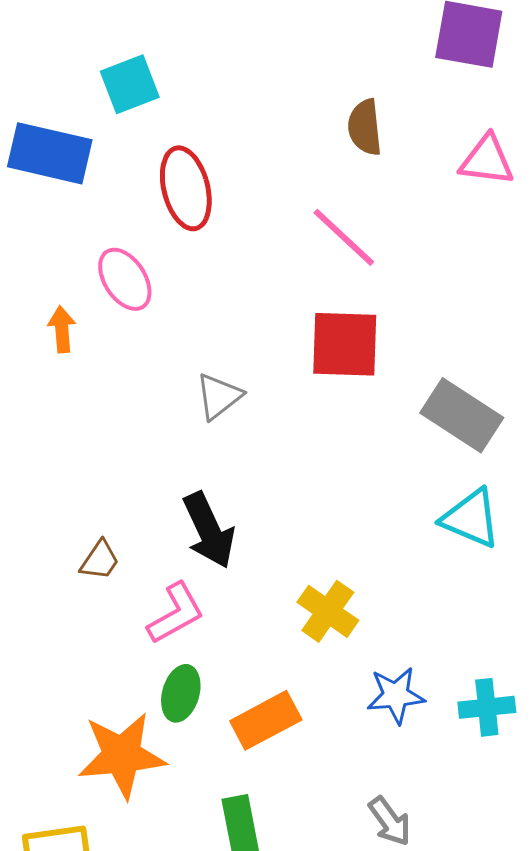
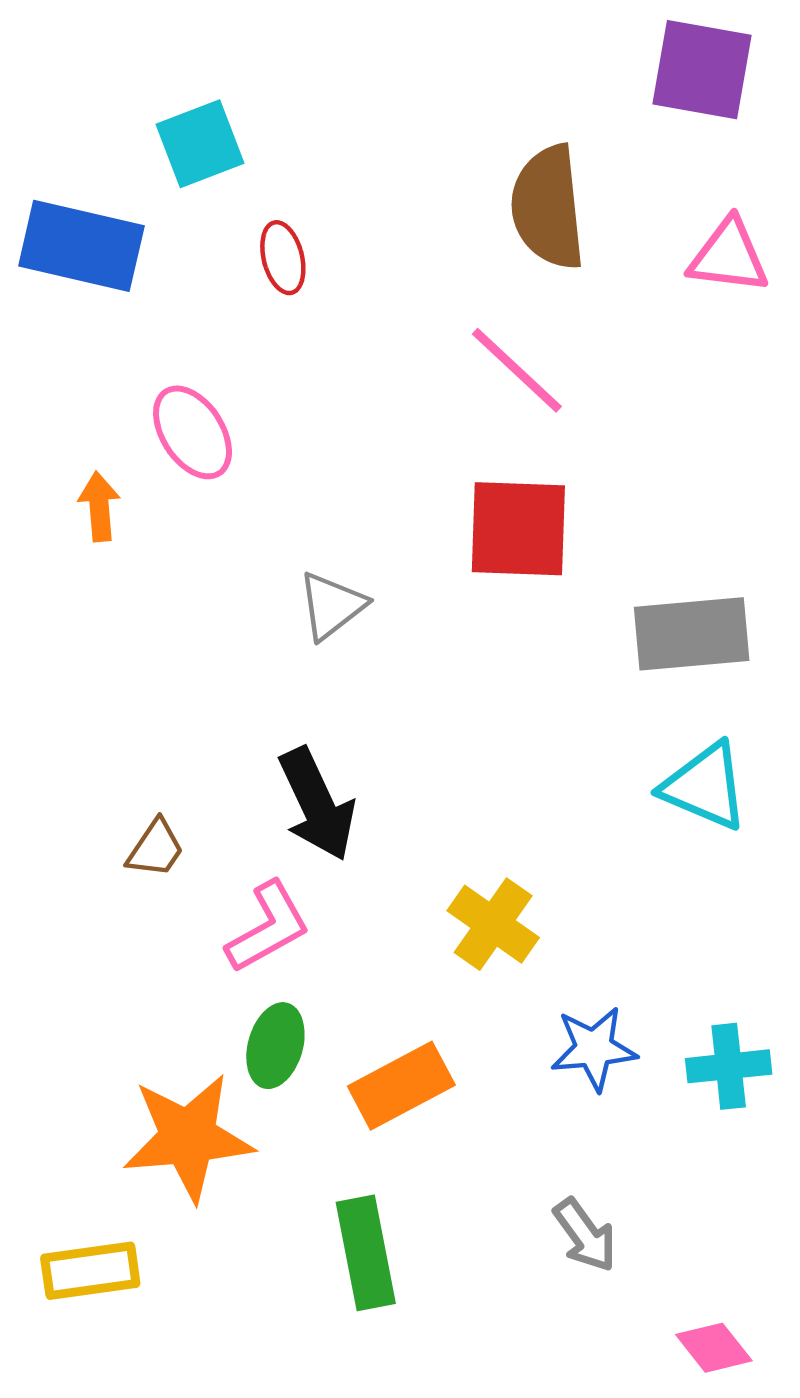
brown semicircle: (365, 127) -> (548, 207), size x1.5
red ellipse: (186, 188) -> (283, 258), moved, size x0.6
gray rectangle: (462, 415) -> (692, 634), turned -38

